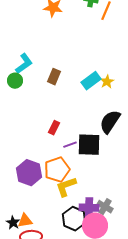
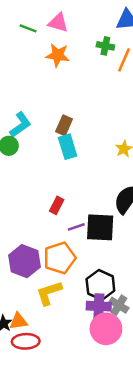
brown rectangle: (54, 77) -> (64, 125), moved
cyan rectangle: (91, 81) -> (68, 147), moved, turned -72
yellow L-shape: (66, 187) -> (49, 293), moved
black hexagon: (74, 219) -> (100, 285), moved

